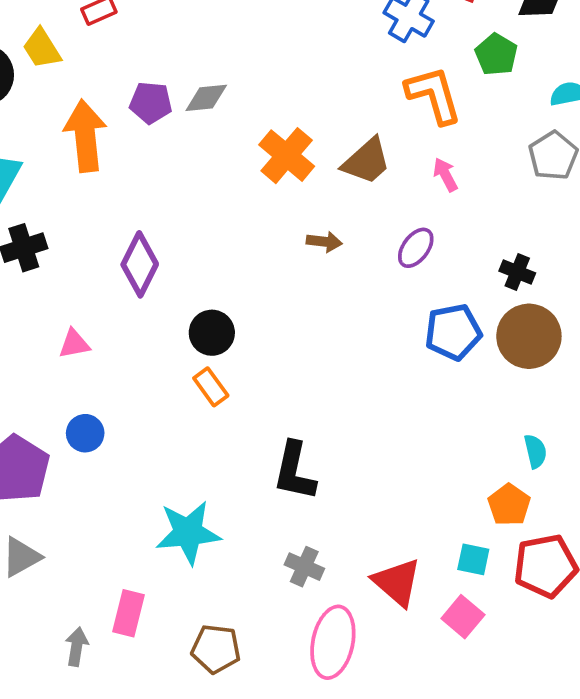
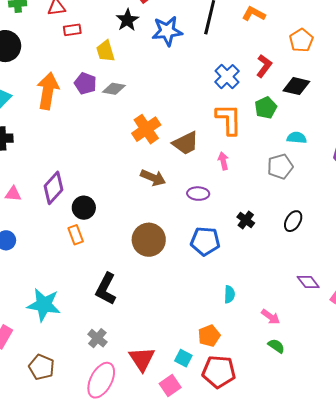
yellow trapezoid: (42, 48) -> (105, 51), moved
brown arrow: (324, 242) -> (153, 178), size x1.4
purple ellipse: (416, 248) -> (198, 194), turned 40
purple diamond: (140, 264) -> (53, 188), moved
brown circle: (529, 336) -> (149, 240), moved
cyan semicircle: (535, 451) -> (229, 294), moved

